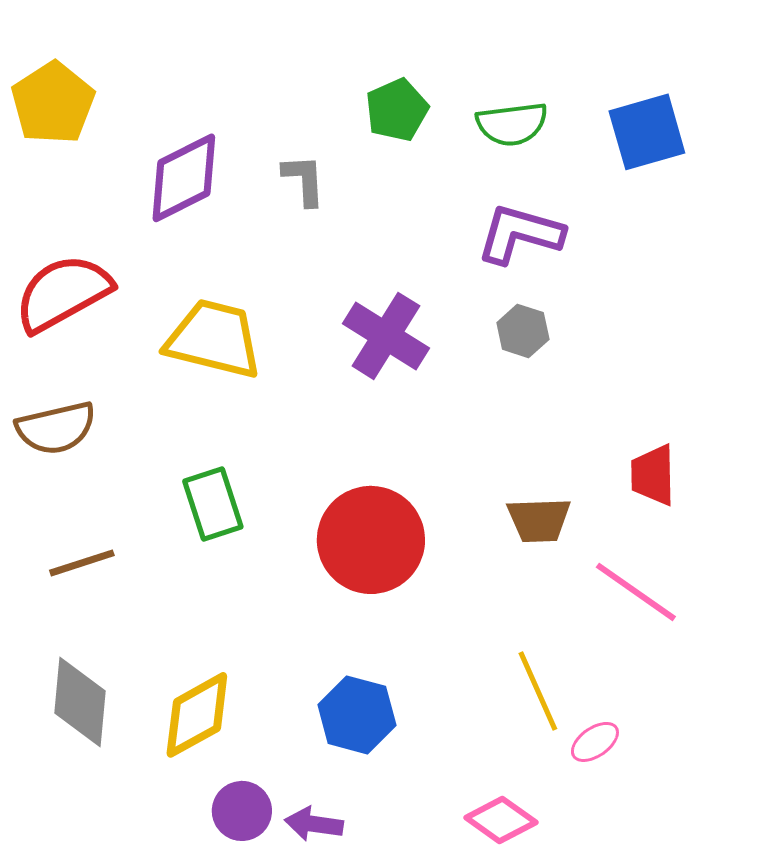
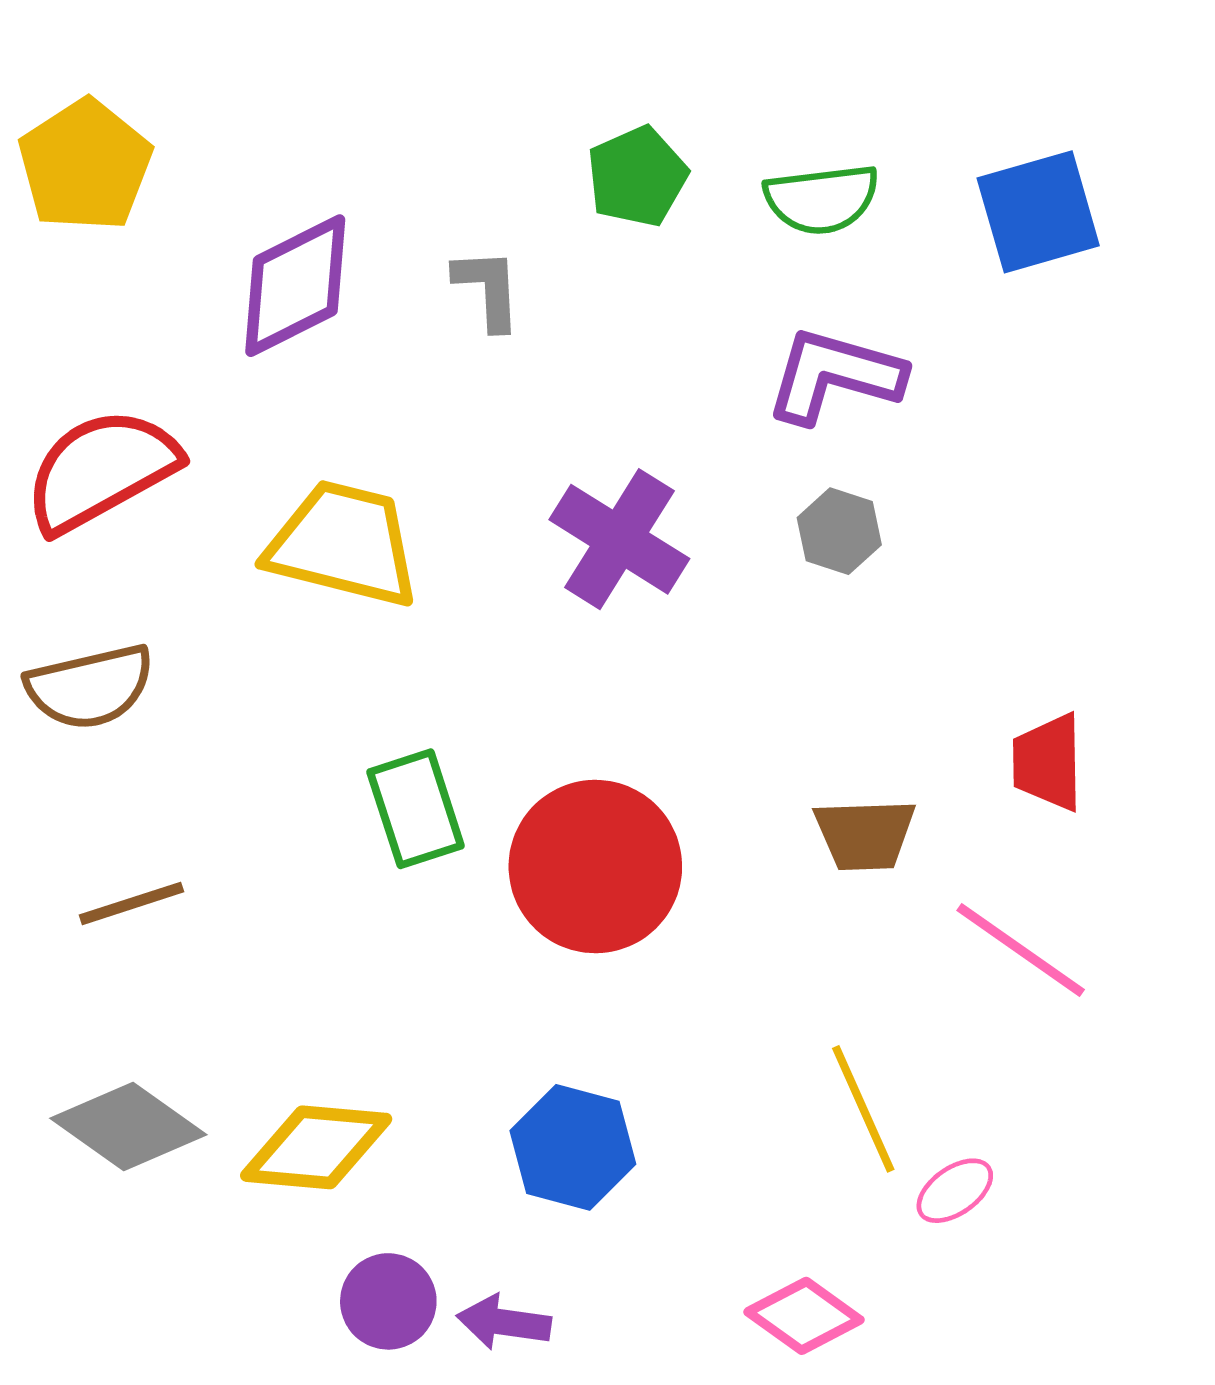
green rectangle: (213, 504) -> (416, 809), moved
gray diamond: (80, 702) -> (128, 1127), turned -60
yellow diamond: (197, 715) -> (316, 1147), turned 34

